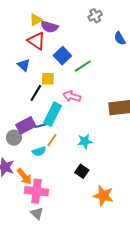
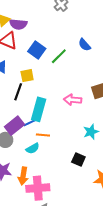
blue semicircle: (120, 38) -> (85, 45), moved
pink arrow: (72, 96) -> (73, 100), moved
orange line: (52, 140) -> (43, 135), turned 72
cyan star: (85, 141) -> (91, 132), moved
orange arrow: (24, 176) -> (23, 176), turned 60

